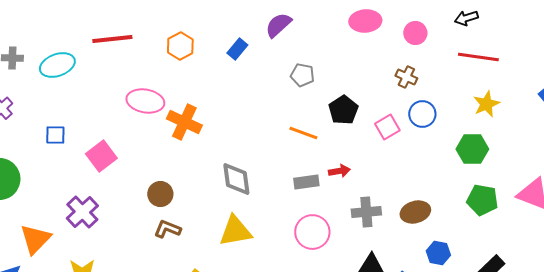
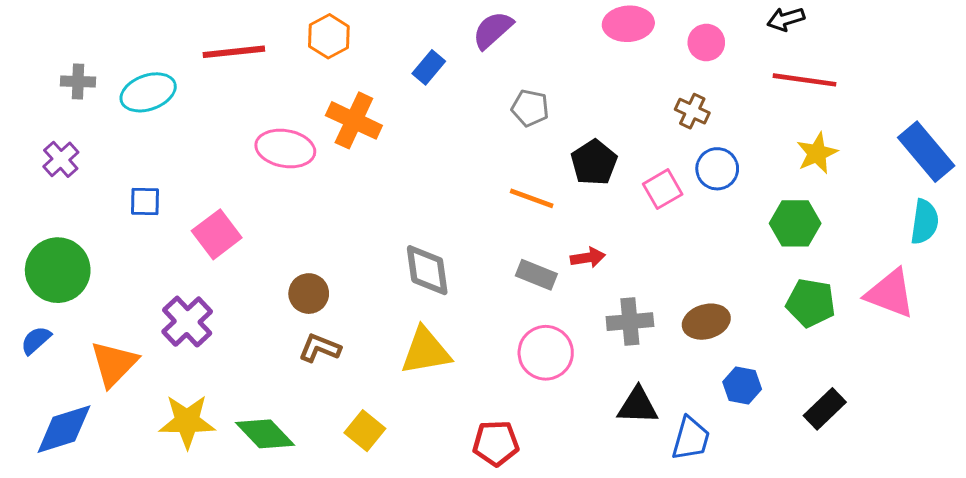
orange hexagon: (180, 46) -> (329, 36), moved
orange cross: (184, 122) -> (354, 120), moved
gray rectangle: (306, 182) -> (536, 275), turned 30

